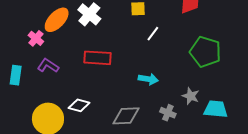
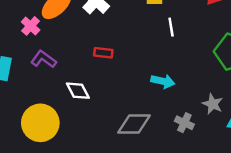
white line: (153, 34) -> (171, 27), turned -49
red rectangle: (98, 58) -> (103, 53), size x0.6
white diamond: (79, 105) -> (78, 91), moved, turned 45

